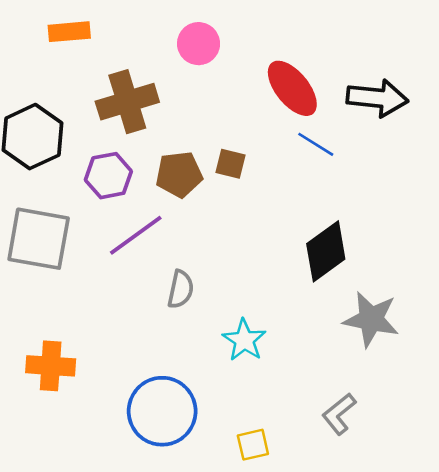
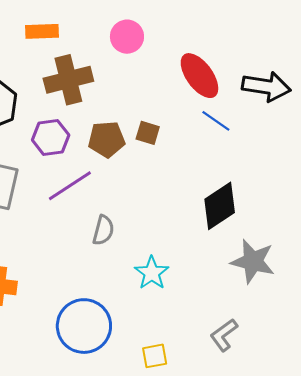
orange rectangle: (69, 32) -> (42, 31), moved

